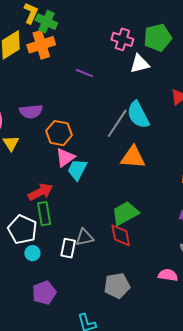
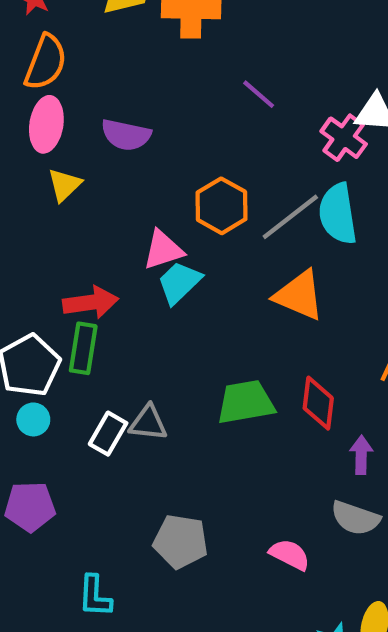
pink cross: (122, 39) -> (344, 138), moved
orange hexagon: (59, 133) -> (222, 206), moved
red diamond: (121, 235) -> (318, 403), moved

